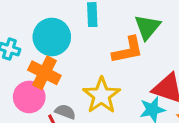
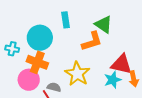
green triangle: (147, 27) -> (104, 24), turned -30

